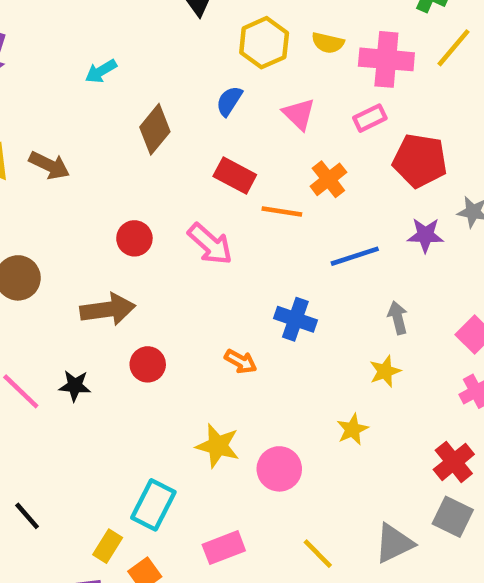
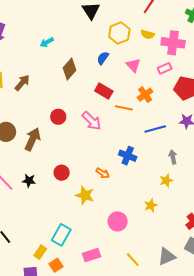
brown arrow: (49, 165) -> (22, 83), turned -78
brown arrow: (108, 309) -> (33, 139), moved, turned -60
yellow star: (218, 446) -> (85, 195), moved

